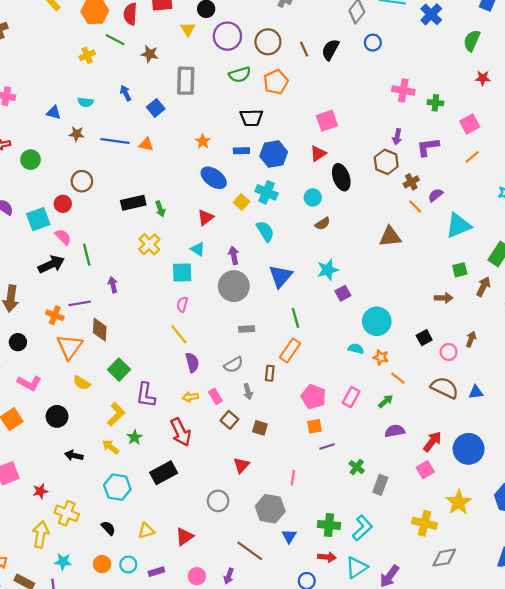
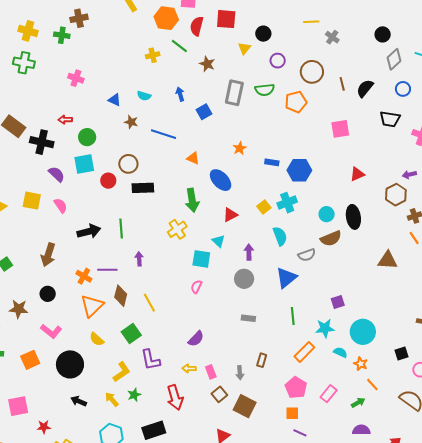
purple circle: (227, 36) -> (278, 61), size x0.6
green semicircle: (240, 75) -> (265, 90), moved
orange pentagon: (276, 82) -> (296, 102), moved
black trapezoid: (251, 118) -> (390, 119), moved
pink square: (327, 121) -> (340, 129), moved
purple arrow: (397, 137) -> (409, 175), turned 56
orange triangle: (146, 144) -> (193, 158), moved
red triangle: (318, 154) -> (357, 174), moved
black ellipse: (341, 177) -> (353, 217), moved
blue ellipse: (214, 178) -> (221, 180), moved
cyan cross: (267, 192) -> (287, 203), turned 36
black rectangle: (133, 203) -> (143, 188), moved
green arrow: (160, 209) -> (192, 200), size x1.6
cyan square: (38, 219) -> (84, 164), moved
brown semicircle: (323, 224) -> (331, 238), size x1.5
pink semicircle: (63, 237) -> (61, 205), moved
cyan star: (328, 270) -> (325, 328), moved
gray circle: (234, 286) -> (244, 279), size x0.7
yellow line: (179, 334) -> (149, 303), moved
orange rectangle: (290, 350) -> (304, 352), moved
purple semicircle: (192, 363) -> (196, 339), turned 48
gray semicircle: (234, 365) -> (307, 255), moved
purple L-shape: (146, 395) -> (150, 360), turned -30
black circle: (57, 416) -> (70, 364), size x1.4
brown square: (260, 428) -> (245, 406), size x1.6
purple line: (327, 447) -> (300, 433), turned 32

